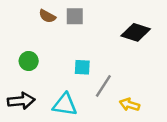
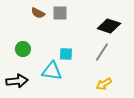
gray line: (103, 86) -> (102, 52), moved
cyan triangle: (65, 105) -> (52, 71), moved
yellow arrow: (129, 105) -> (104, 84), turned -49

